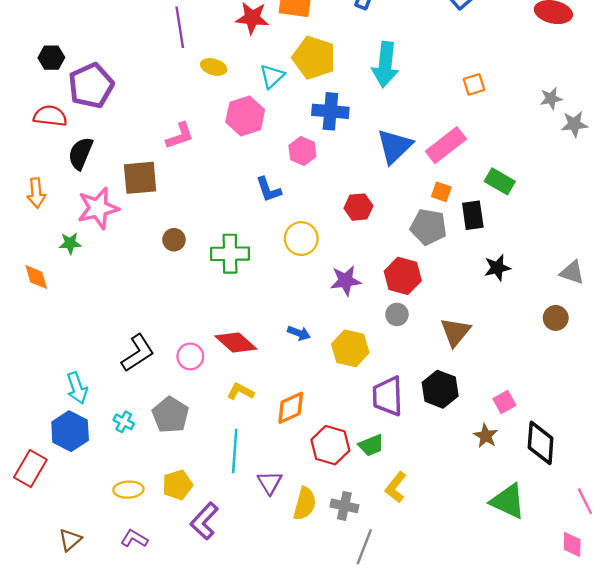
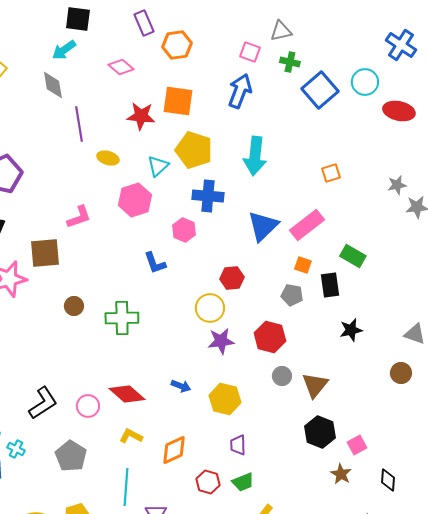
gray pentagon: (428, 227) -> (292, 295), size x0.7
yellow circle: (301, 239) -> (210, 308), moved
gray circle: (397, 314) -> (282, 376), moved
black hexagon: (440, 389) -> (320, 432), moved
purple trapezoid: (388, 396) -> (238, 445), moved, size x0.6
cyan cross: (124, 422) -> (16, 449), moved
black diamond: (541, 443) -> (388, 480), size x0.6
red hexagon: (330, 445) -> (208, 482), size x0.7

